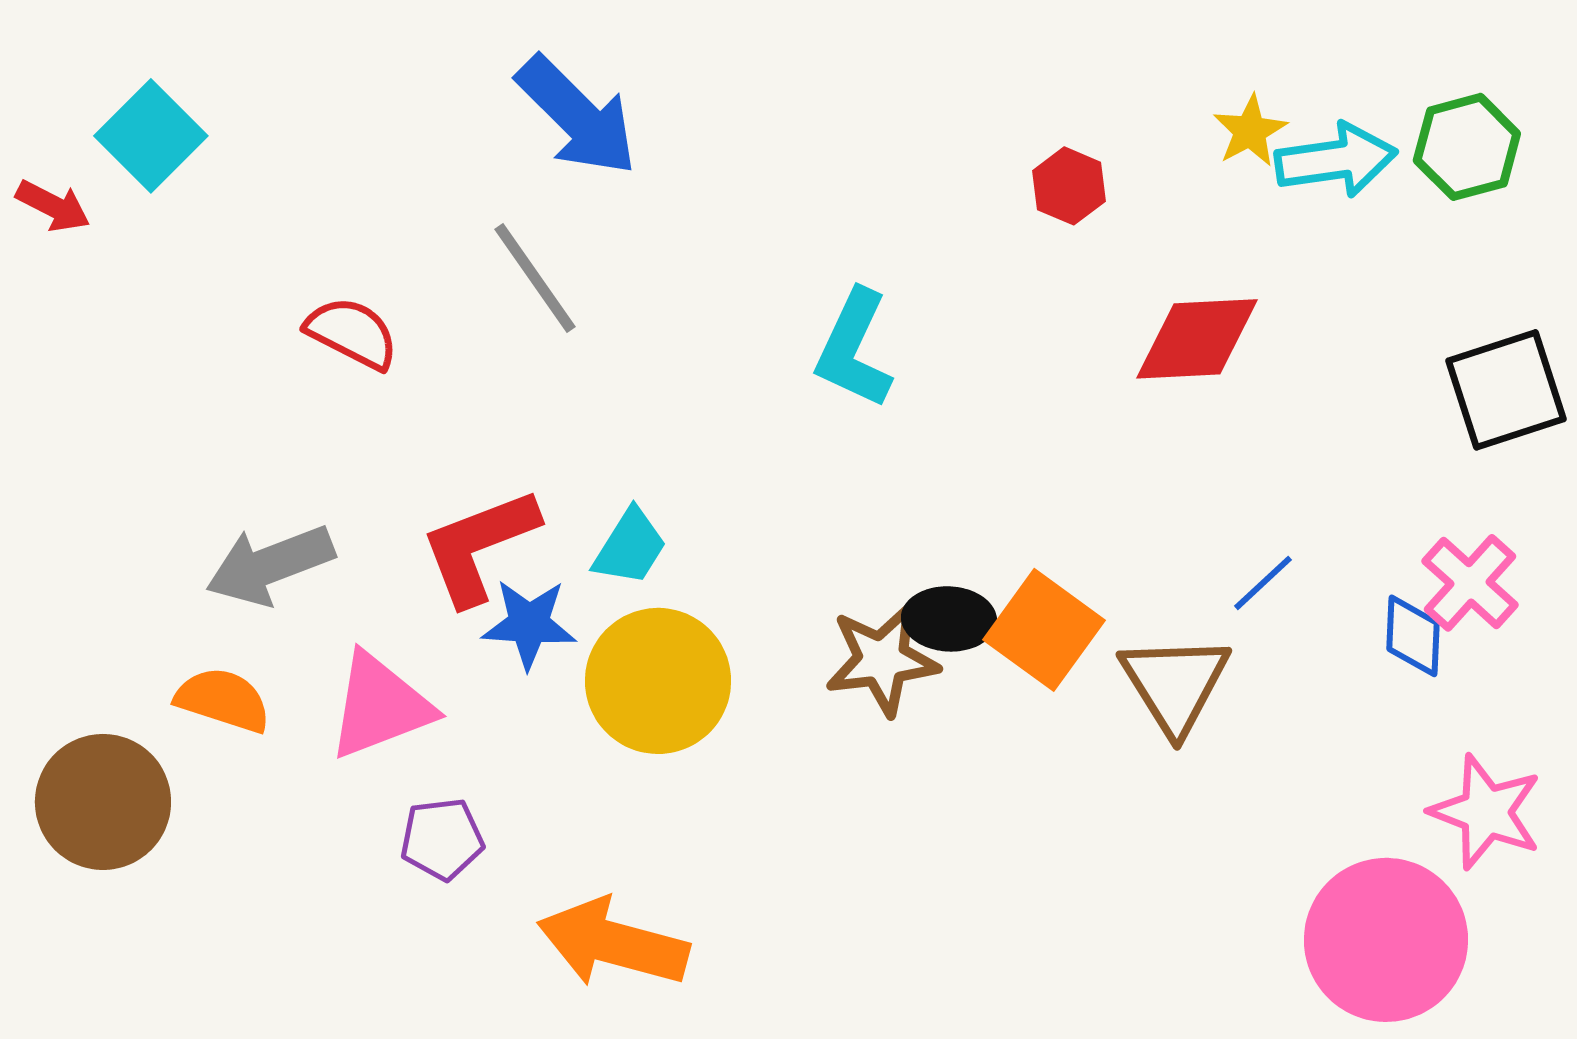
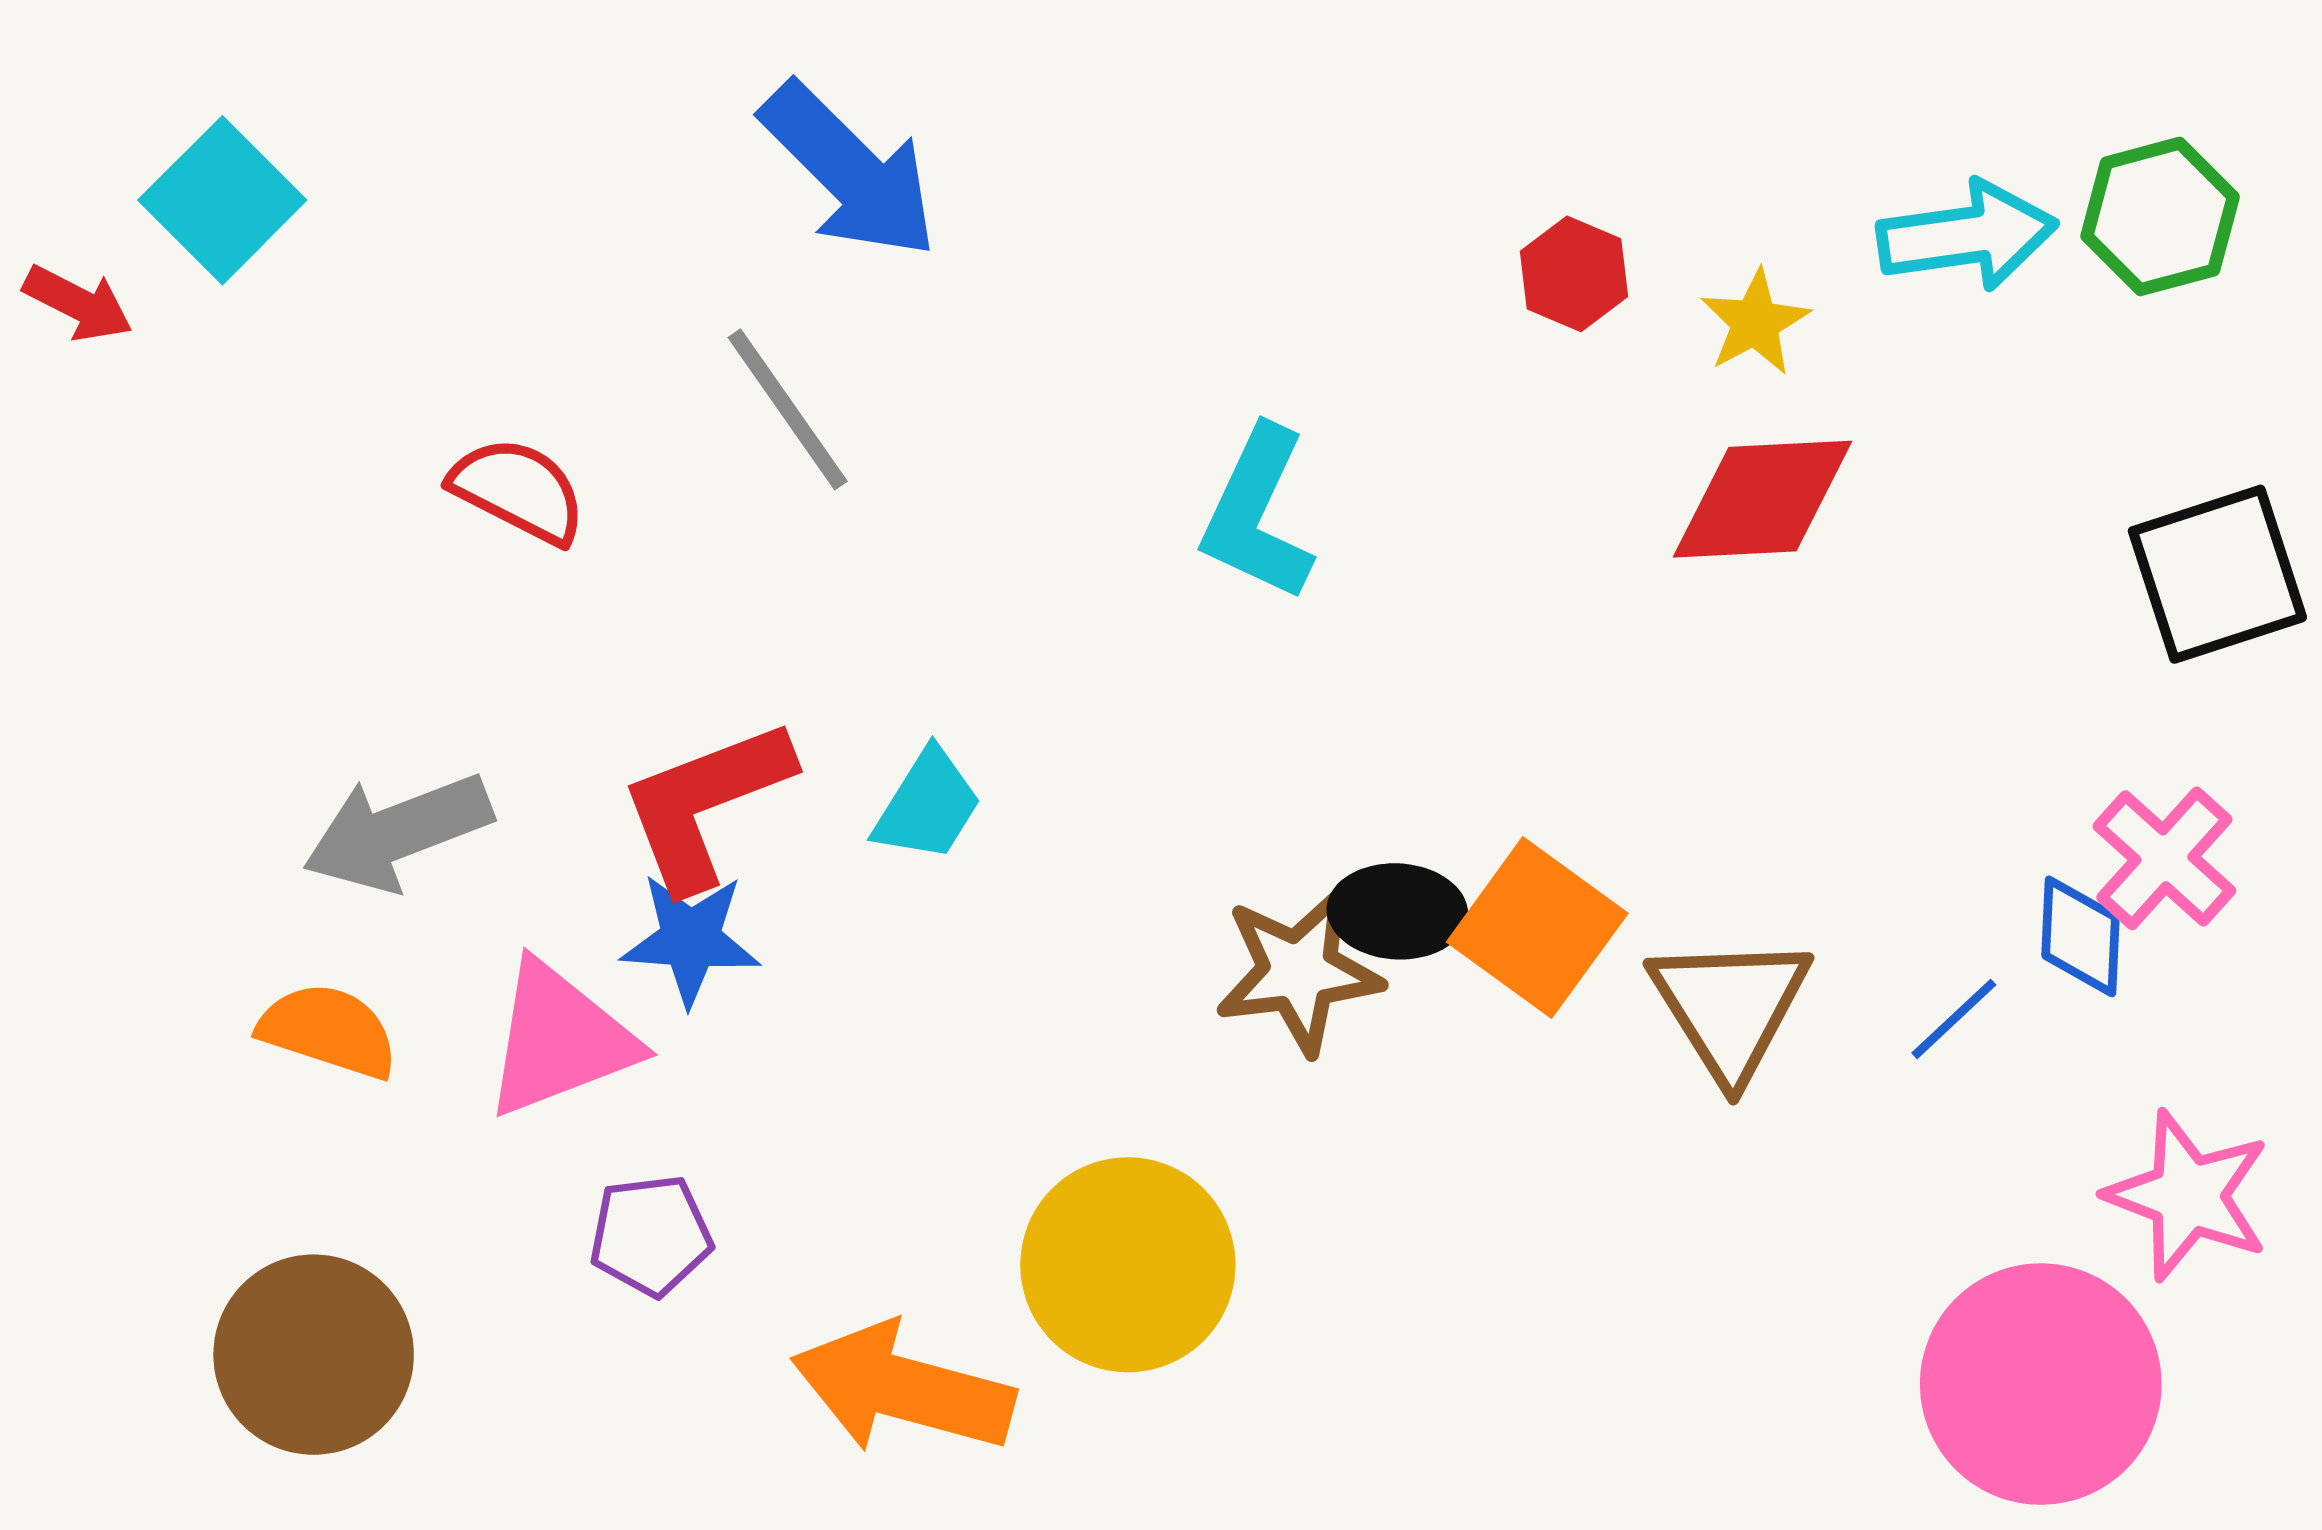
yellow star: (1250, 131) -> (1755, 322), moved
blue line: (1263, 583) -> (1954, 1019), moved
blue star: (529, 624) -> (691, 939), moved
yellow circle: (658, 681) -> (1128, 1265), moved
brown circle: (103, 802) -> (314, 1355), moved

